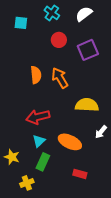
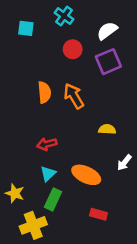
white semicircle: (84, 14) -> (107, 31), moved
yellow semicircle: (87, 105) -> (107, 129), size x0.6
red arrow: (38, 117) -> (47, 144), size x0.7
yellow cross: (27, 183) -> (33, 225), size x1.5

